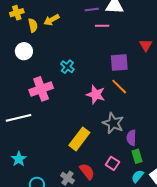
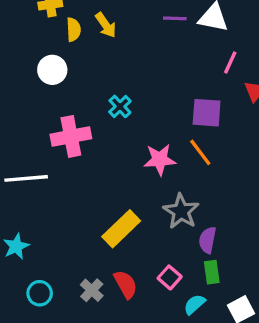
yellow arrow: (51, 20) -> (106, 25), turned -105
pink line: (102, 26) -> (230, 63), moved, turned -72
pink star: (96, 94) -> (160, 160), turned -30
cyan semicircle: (138, 176) -> (194, 304), moved

